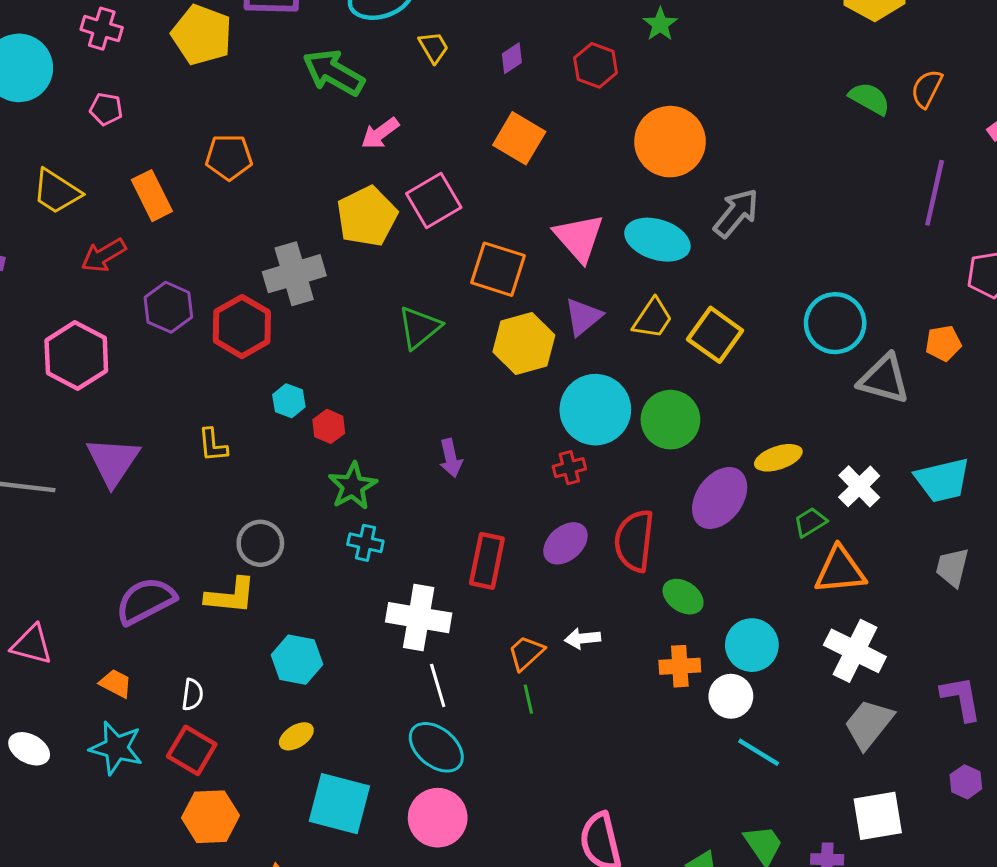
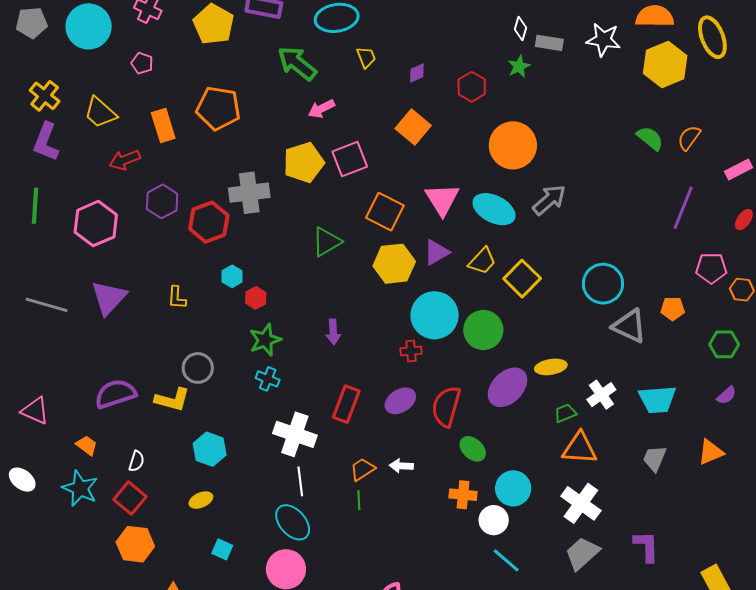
orange pentagon: (229, 157) -> (218, 108), size x1.4
cyan square: (339, 804) -> (222, 549), size x0.5

